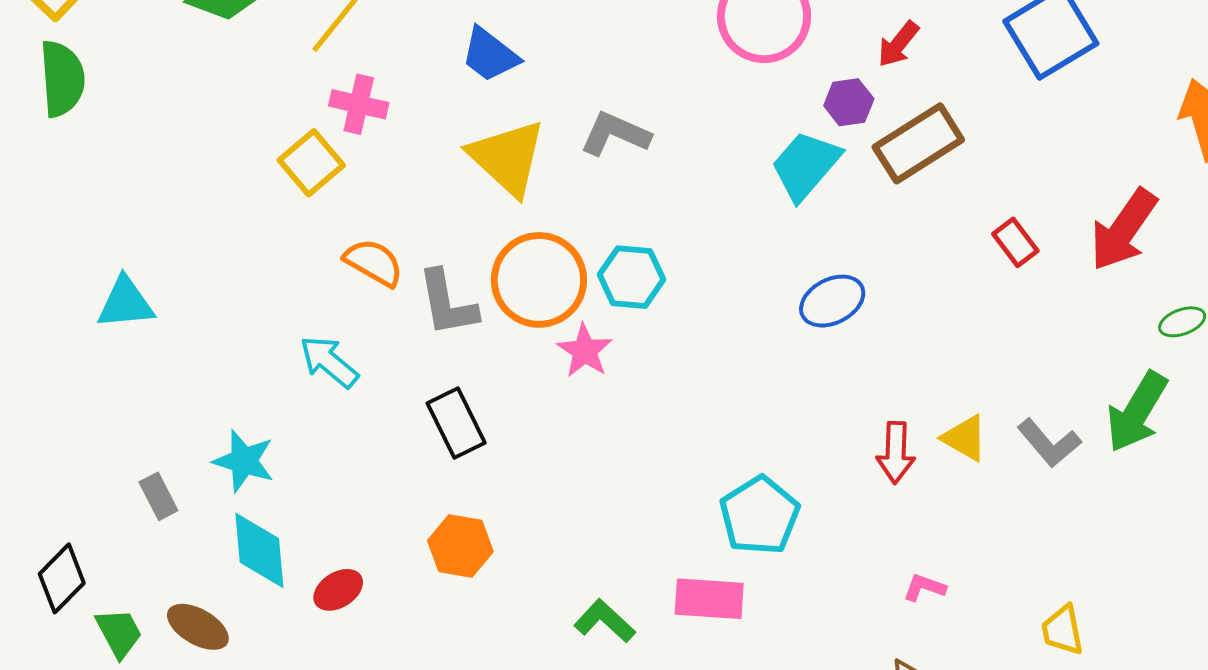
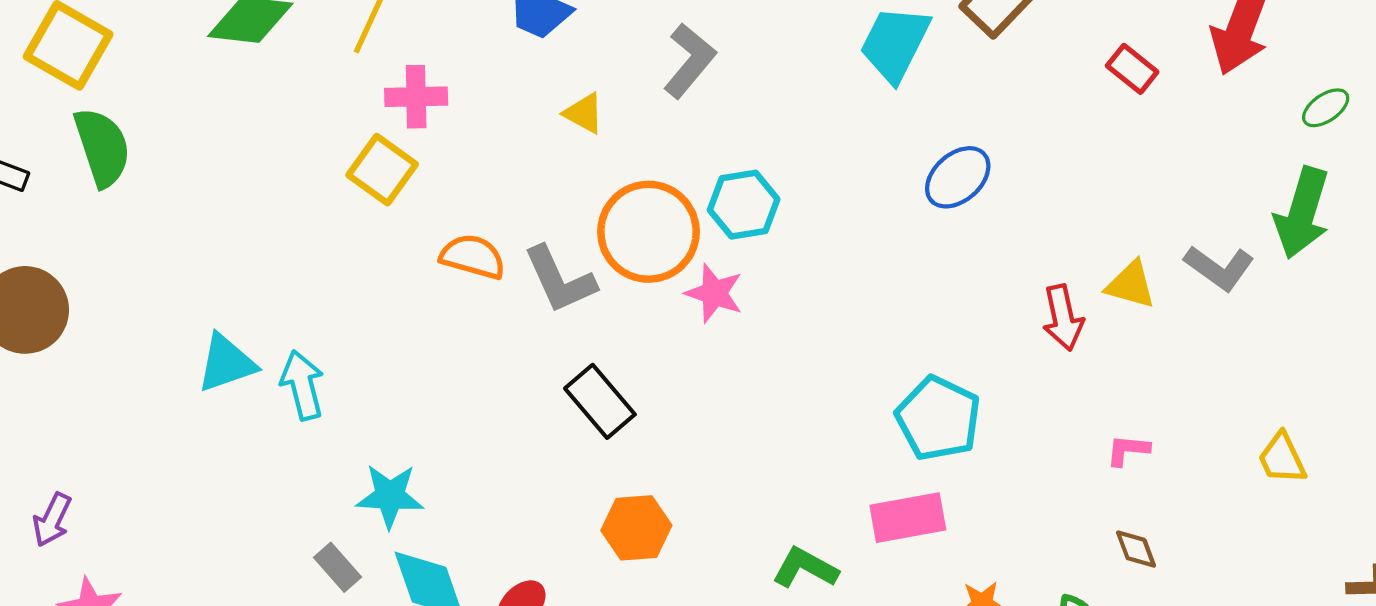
gray L-shape: (615, 134) -> (689, 61), turned 120
yellow triangle: (507, 158) -> (584, 113), size x0.5
cyan arrow: (329, 362) -> (302, 385), moved, turned 50
gray rectangle: (158, 496) -> (337, 567), moved

